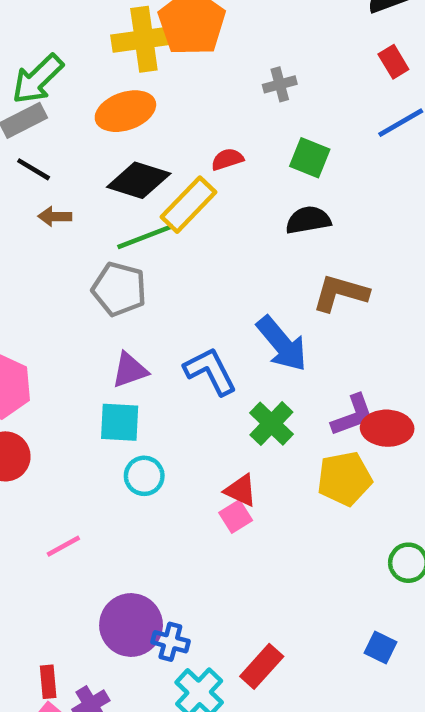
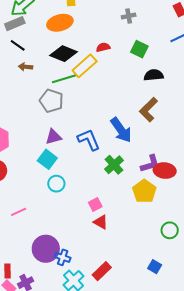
black semicircle: (308, 220) -> (154, 75), moved
brown L-shape: (340, 293) -> (148, 110), turned -65
cyan square: (120, 422) -> (47, 159), turned 30
yellow pentagon: (345, 479) -> (144, 191), turned -30
red triangle: (241, 490) -> (101, 222), moved

